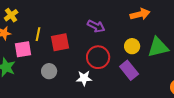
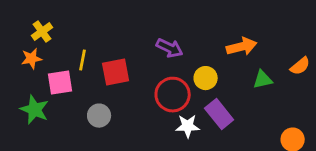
orange arrow: (140, 14) -> (242, 47), moved
yellow circle: (132, 46) -> (206, 78), moved
green triangle: (158, 47) -> (263, 80), size x0.6
white star: (84, 78) -> (188, 126), moved

